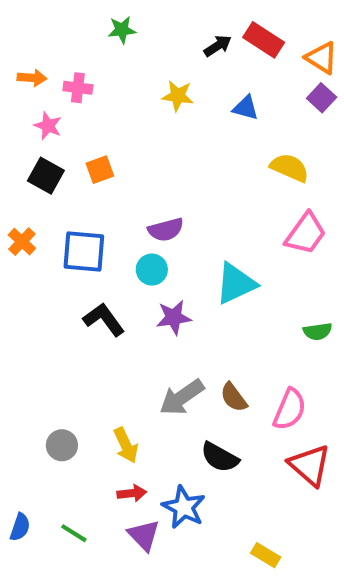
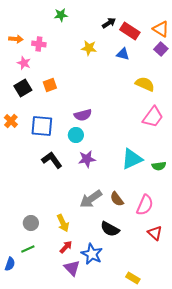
red rectangle: (264, 40) -> (130, 31), moved
black square: (46, 176) -> (23, 88), turned 30
cyan triangle: (236, 284) -> (132, 159), moved
red triangle: (310, 465) -> (155, 233), size x0.7
red arrow: (132, 493) -> (66, 247), turned -40
green line: (74, 533) -> (28, 249), moved, turned -56

